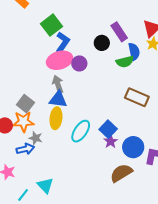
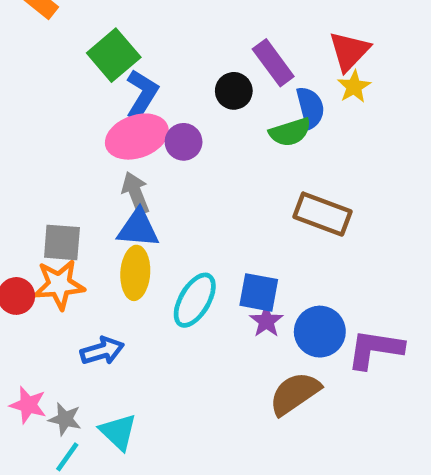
gray square: (25, 104) -> (62, 242), turned -30
blue square: (108, 129) -> (259, 292), turned -30
gray star: (36, 138) -> (65, 419), moved
blue arrow: (25, 149) -> (102, 351), moved

